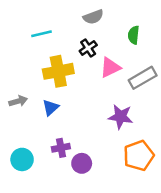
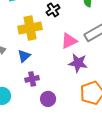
pink triangle: (110, 67) -> (69, 41), moved
purple cross: (61, 148) -> (32, 79), moved

